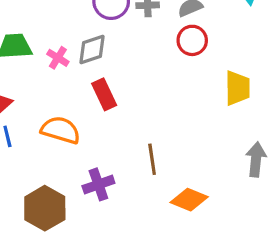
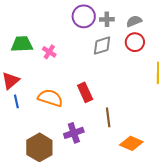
gray diamond: (92, 49) -> (102, 46), moved
red rectangle: (104, 94) -> (85, 92), moved

